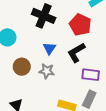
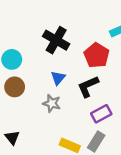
brown circle: (22, 67) -> (15, 87), moved
purple rectangle: (91, 75) -> (101, 114), turned -42

